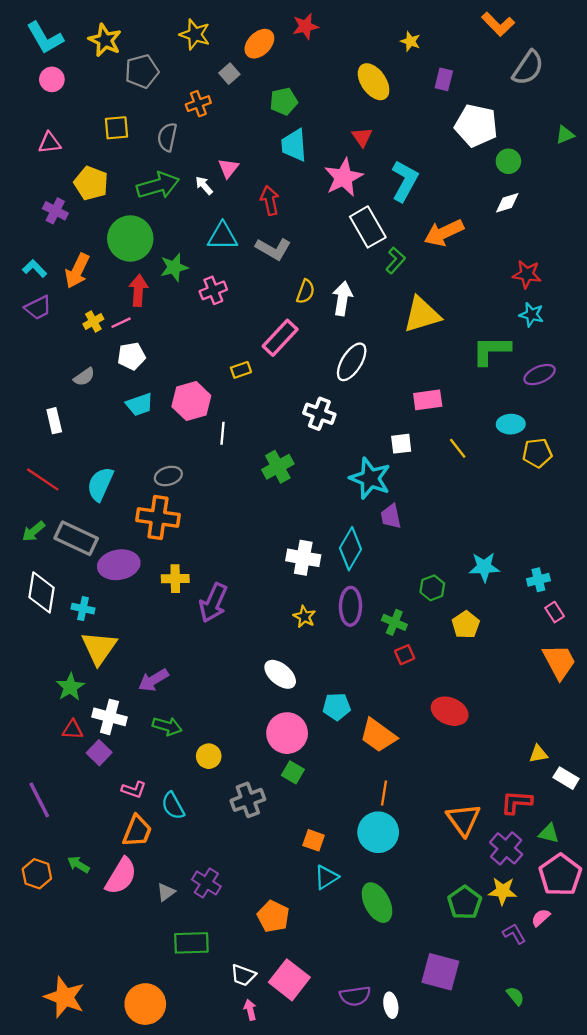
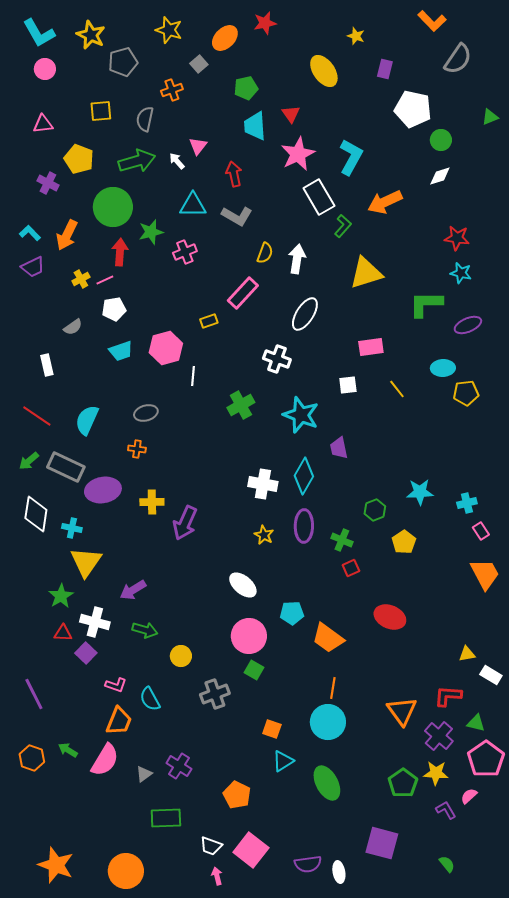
red triangle: (362, 137) -> (291, 114), moved
cyan star: (370, 478) -> (301, 415), moved
orange cross: (158, 518) -> (137, 449), size x0.5

